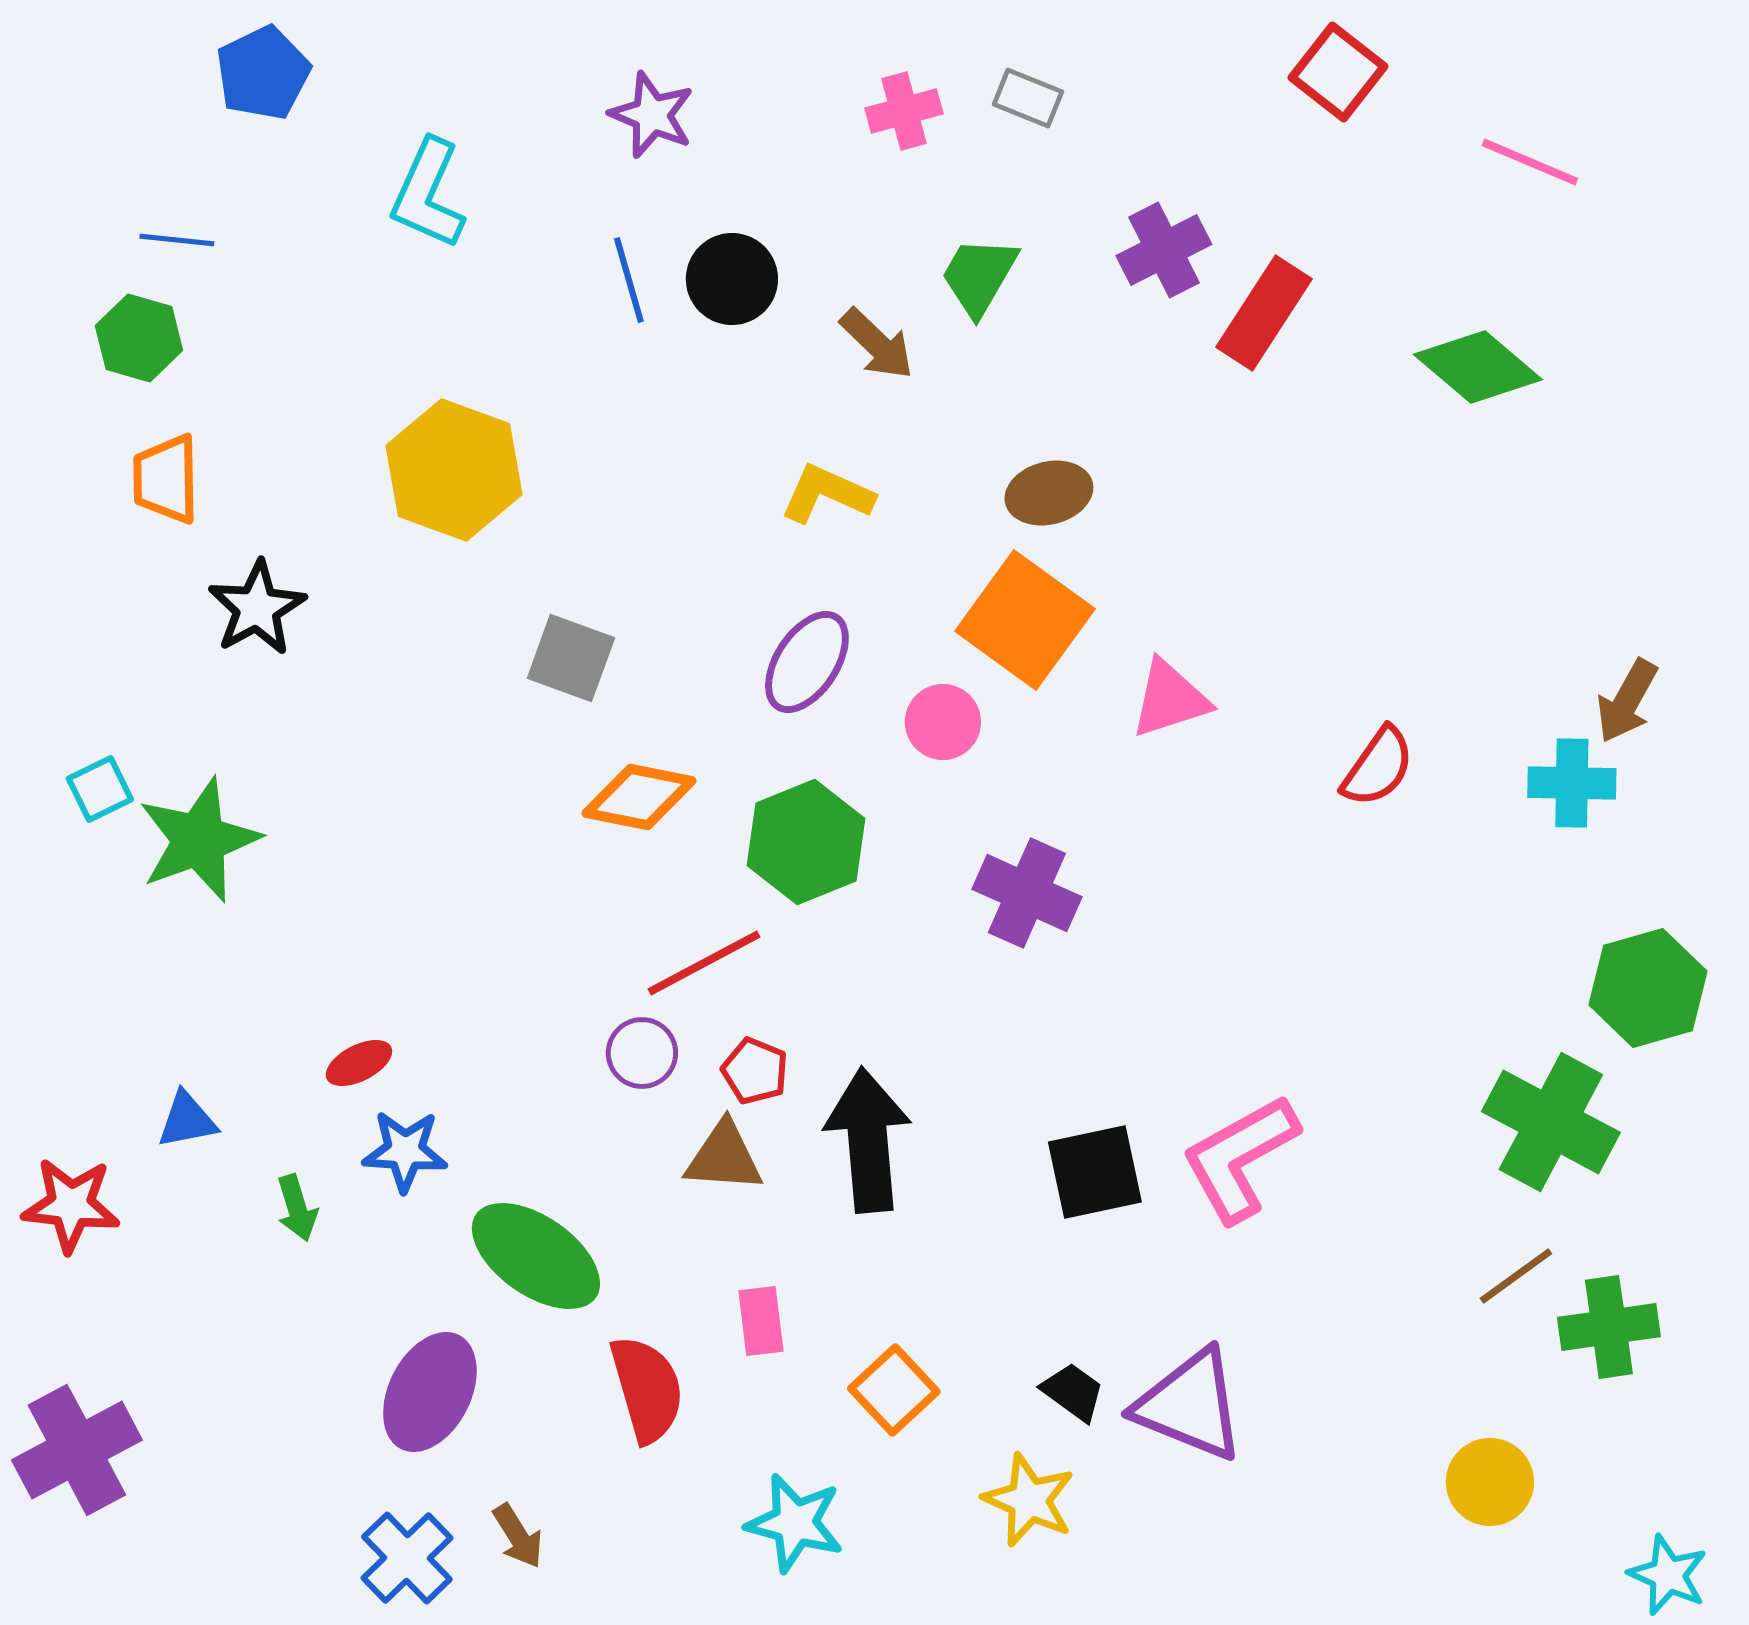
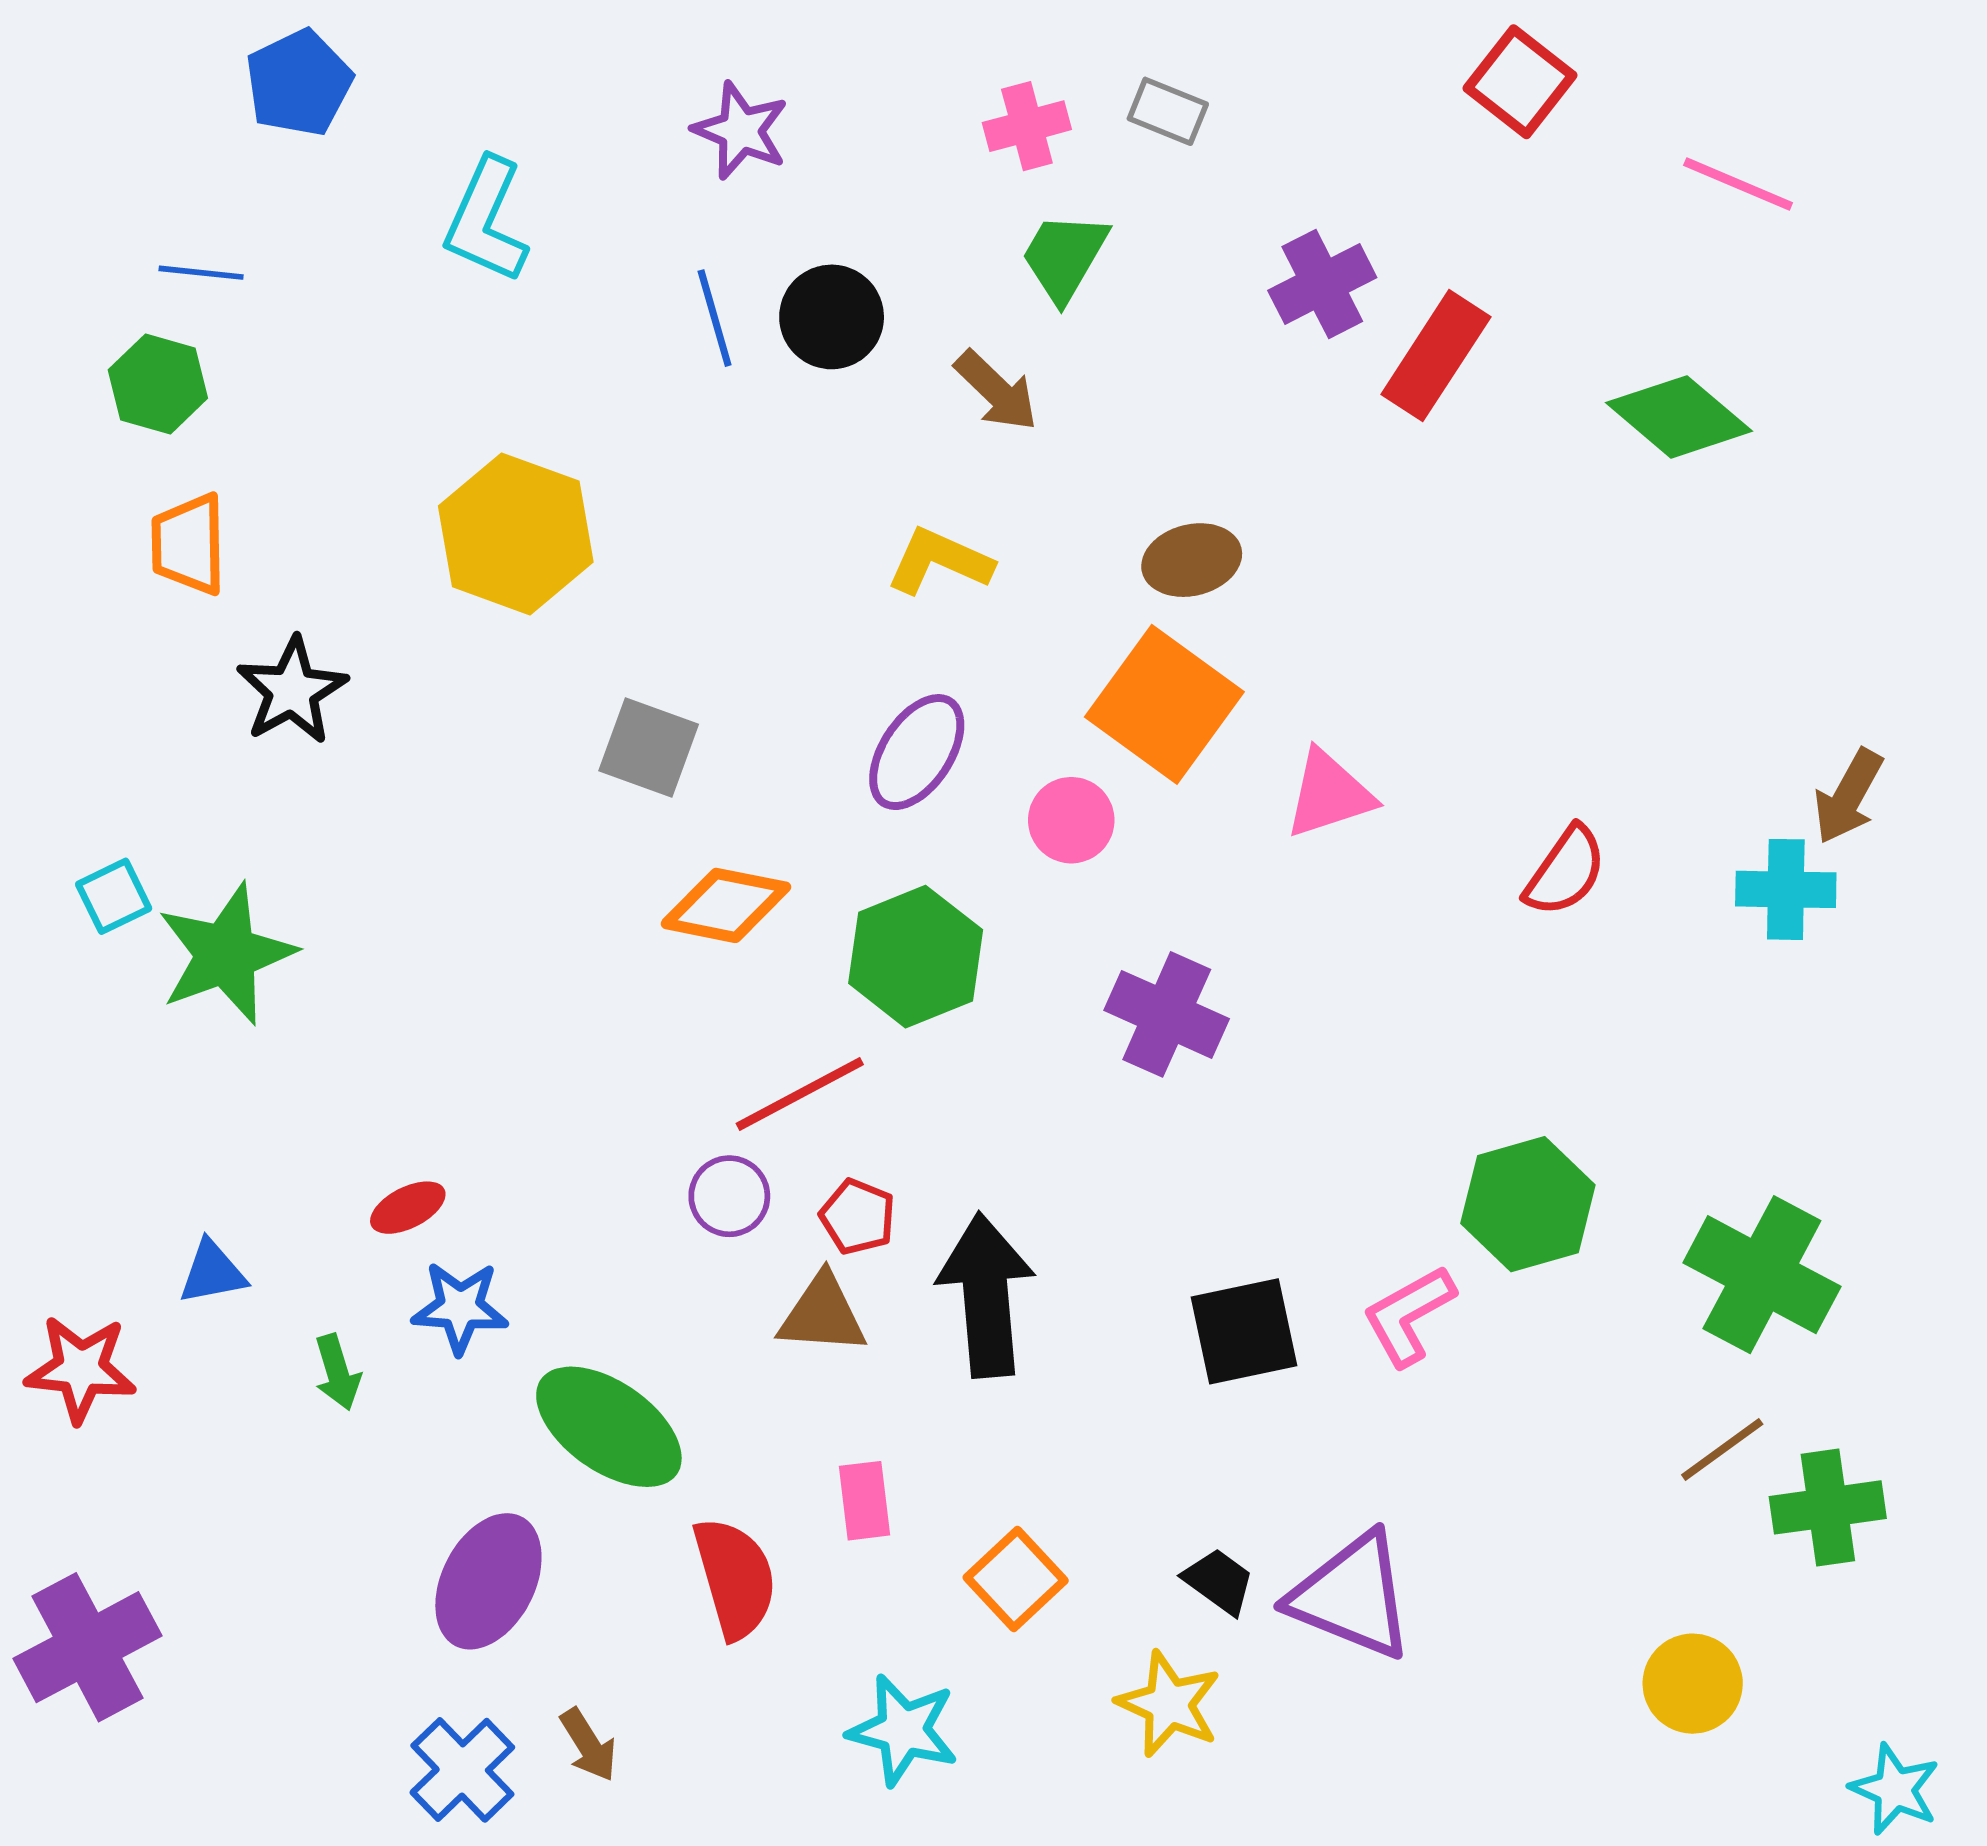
green trapezoid: (979, 276) -> (1064, 257), moved
green hexagon: (1648, 988) -> (1528, 1204), moved
pink L-shape: (1240, 1158) -> (1409, 1315), size x0.7

